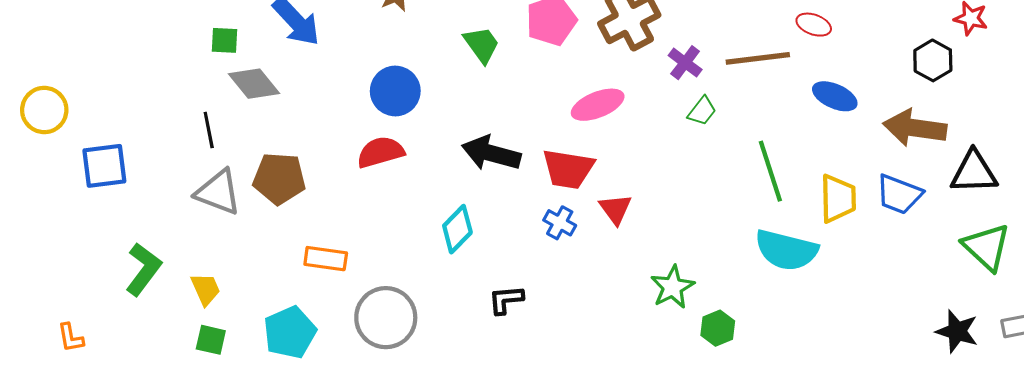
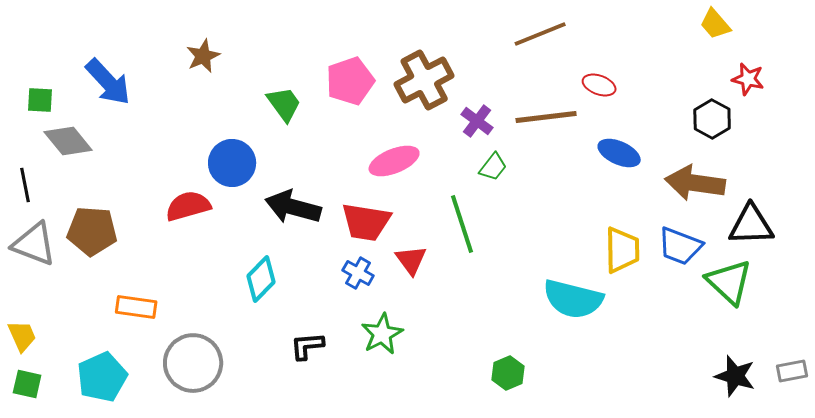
blue circle: (395, 91) -> (232, 163), moved
green line: (770, 171) -> (462, 224), moved
green triangle: (987, 247) -> (729, 282), moved
green star: (672, 287) -> (382, 334), moved

